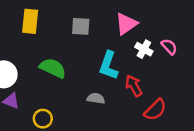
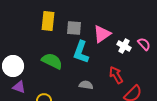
yellow rectangle: (30, 21) -> (48, 21), moved
pink triangle: (126, 24) -> (102, 34), moved
cyan L-shape: (109, 66) -> (81, 52), moved

